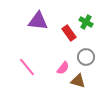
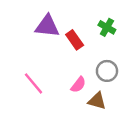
red rectangle: (69, 33) -> (75, 40), moved

